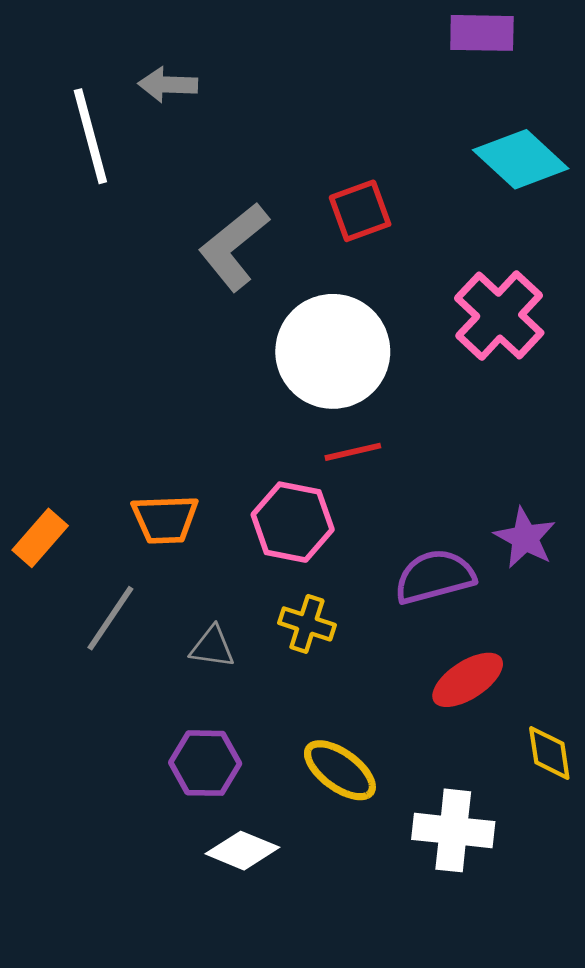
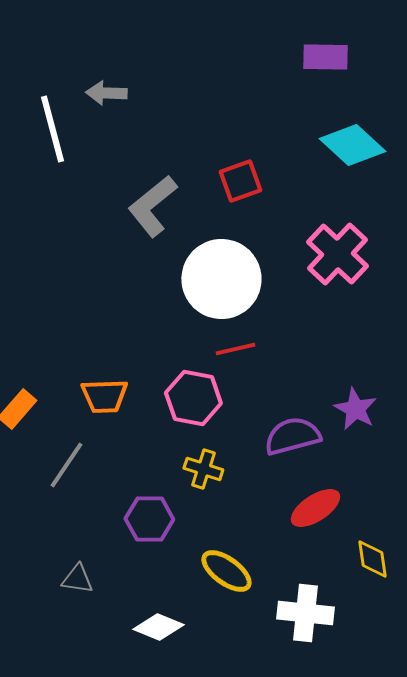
gray triangle: (212, 647) -> (77, 579), moved
purple hexagon: (205, 763) -> (149, 519), moved

